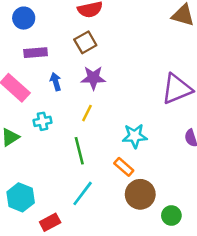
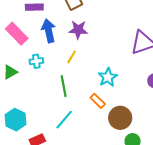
blue arrow: (56, 82) -> (49, 31), size x1.6
cyan star: (135, 136) -> (108, 77), turned -30
brown circle: (140, 194) -> (120, 118), moved

